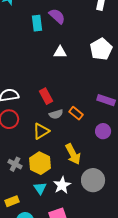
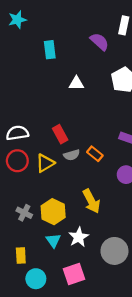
purple semicircle: (57, 16) -> (99, 42), moved
yellow triangle: (41, 131) -> (45, 163), moved
gray circle: (93, 180) -> (114, 251), moved
yellow rectangle: (12, 201) -> (21, 256), turned -72

